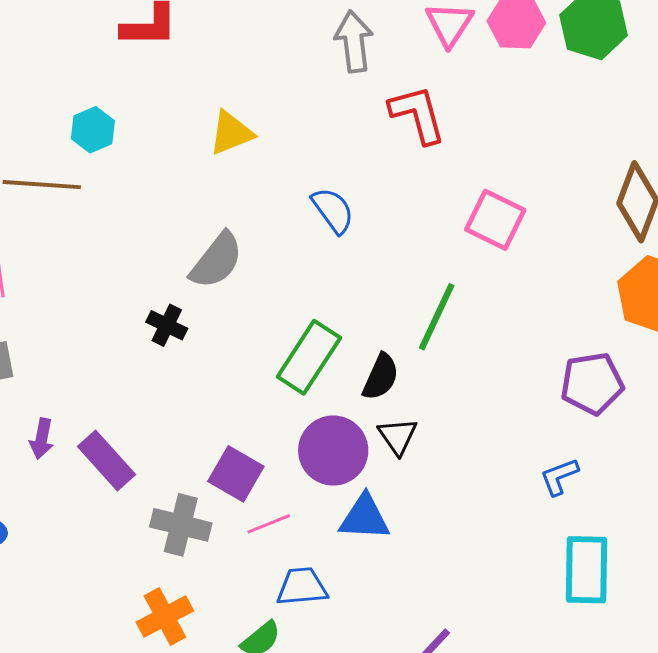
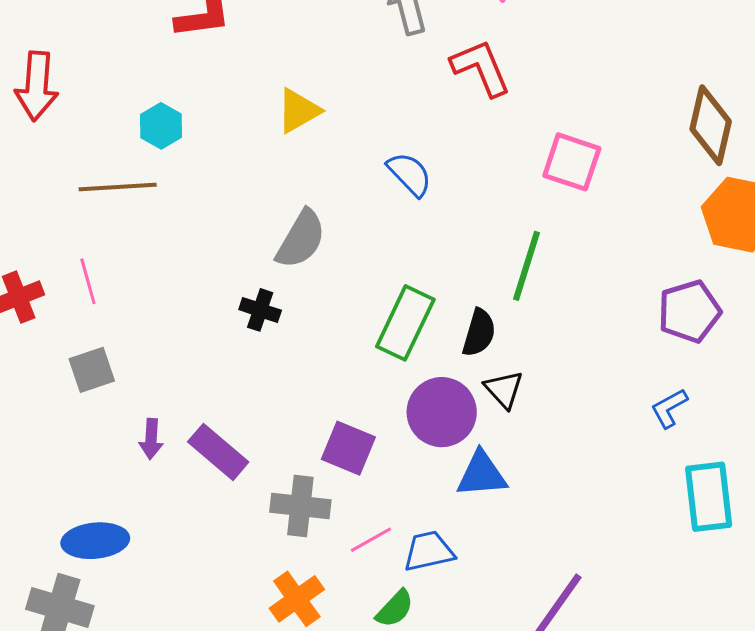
pink line: (269, 524) -> (371, 540), moved

